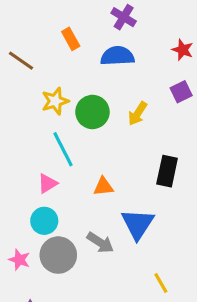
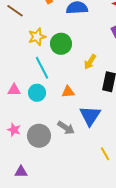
yellow arrow: (138, 114) -> (90, 62), moved
pink triangle: (47, 184) -> (14, 90), moved, turned 32
cyan circle: (44, 221) -> (37, 93), moved
pink star: (19, 260) -> (14, 130), moved

